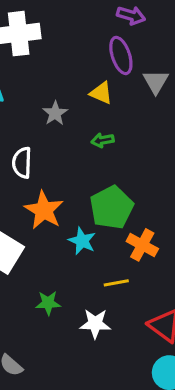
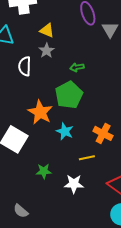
yellow triangle: (101, 93) -> (47, 30), moved
white semicircle: (22, 163) -> (25, 66), moved
green pentagon: (112, 207) -> (69, 95), moved

